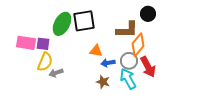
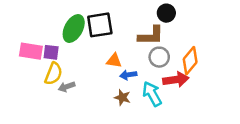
black circle: (148, 14) -> (166, 13), moved
orange diamond: (138, 45) -> (190, 61), moved
gray circle: (129, 61) -> (159, 57), moved
red arrow: (148, 67) -> (176, 80), turned -70

